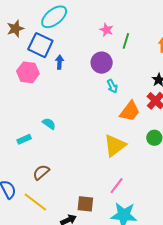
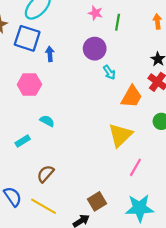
pink hexagon: (28, 72) -> (29, 85), moved
pink line: (117, 186) -> (135, 167), moved
brown square: (85, 204) -> (97, 201), turned -30

